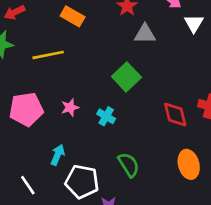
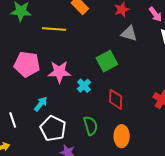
pink star: (70, 107) -> (59, 72), size x1.6
red diamond: (175, 114) -> (116, 99), moved
orange ellipse: (189, 164) -> (122, 136), moved

